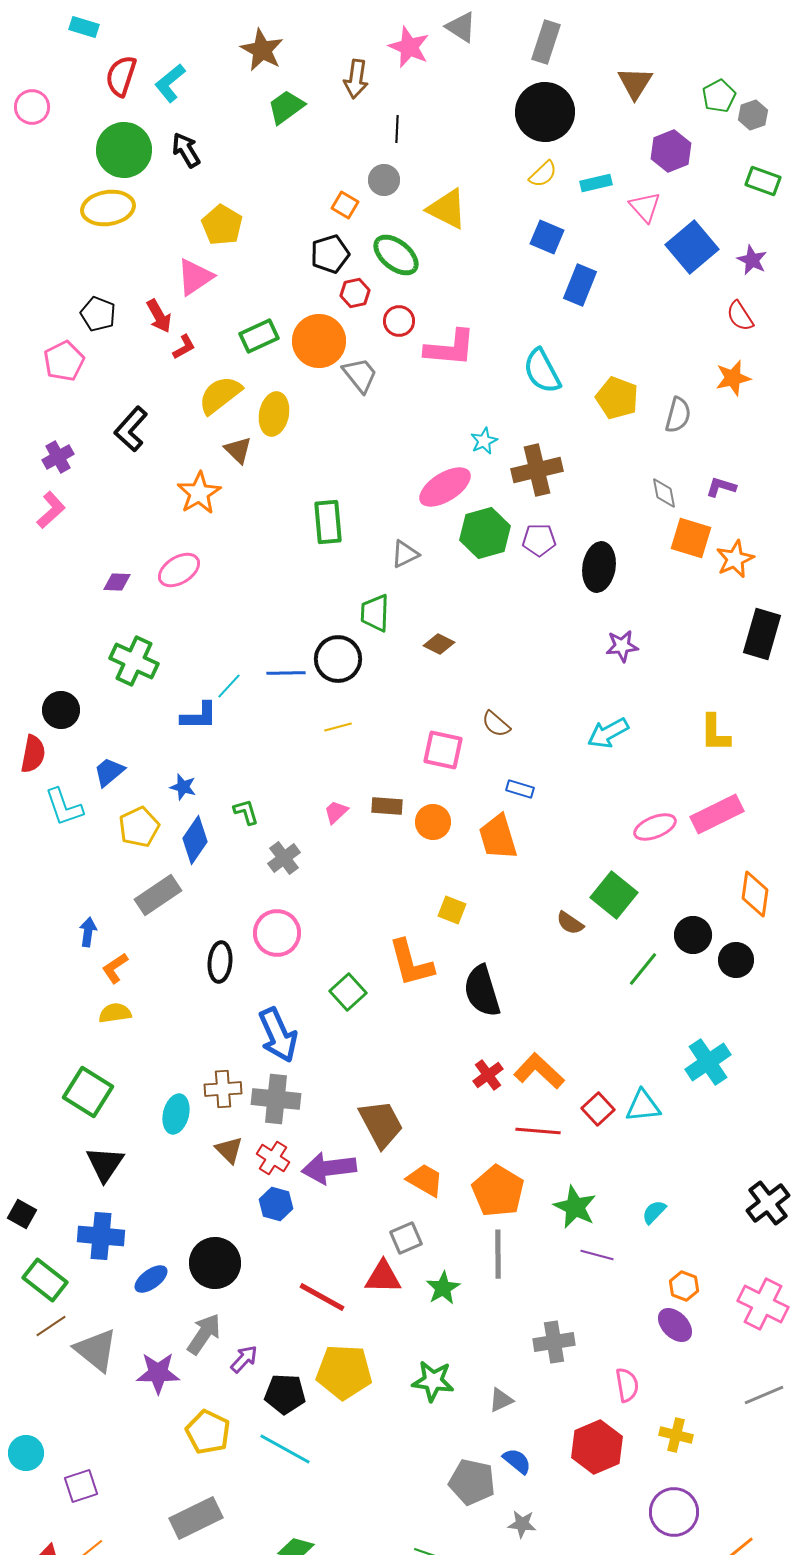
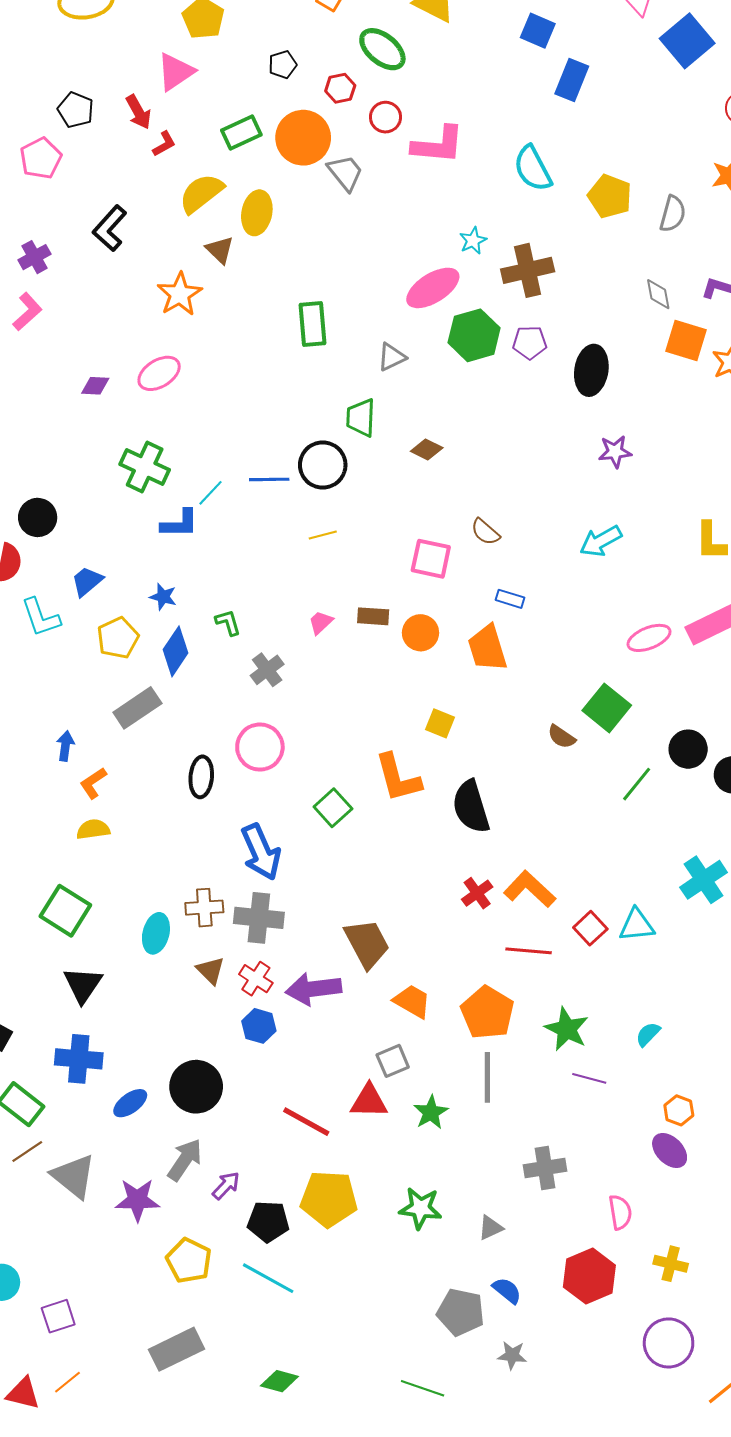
black pentagon: (330, 254) -> (283, 65), moved, size x0.7
green cross: (134, 661) -> (145, 467), moved

